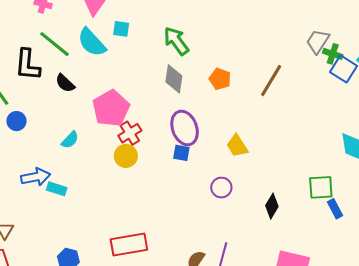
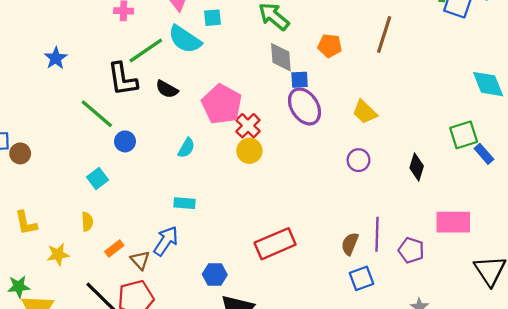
green line: (54, 44) -> (146, 50), turned -60
blue square: (181, 153) -> (300, 80), moved
blue arrow: (36, 177) -> (166, 241), moved, turned -32

